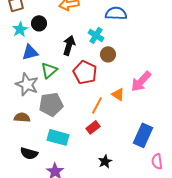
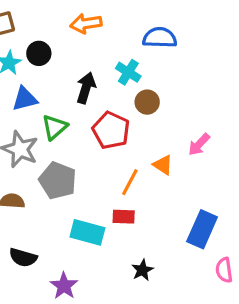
pink arrow: (141, 81) -> (199, 144), size x0.7
gray pentagon: (51, 104) -> (58, 181), turned 30
red rectangle: (93, 127) -> (124, 217), turned 40
cyan rectangle: (58, 137) -> (87, 232), moved

